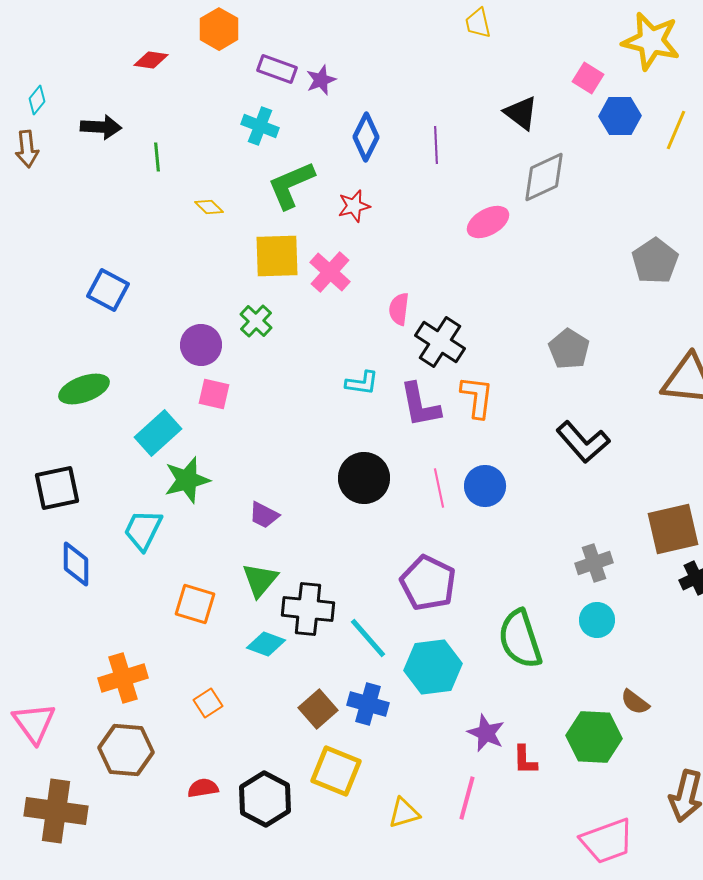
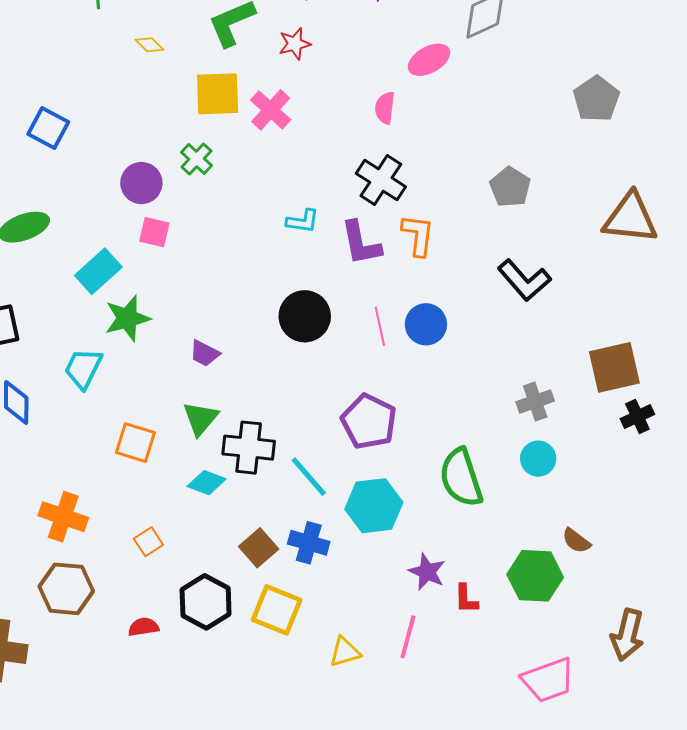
pink semicircle: (399, 309) -> (385, 108), moved
orange cross: (123, 678) -> (63, 517), turned 36
black hexagon: (265, 799) -> (206, 602), moved

